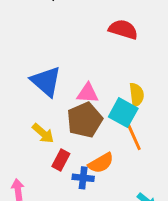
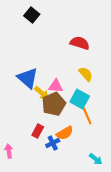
yellow semicircle: (137, 95) -> (86, 74), moved, turned -35
yellow arrow: (43, 133) -> (42, 93), moved
blue cross: (83, 178) -> (53, 143), turned -32

